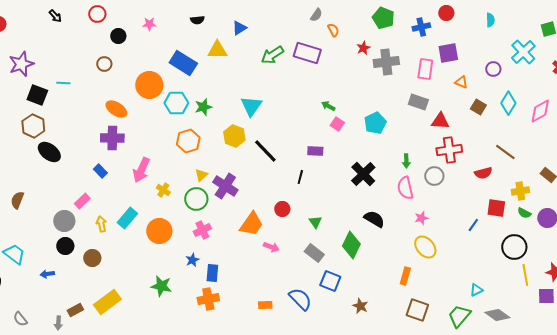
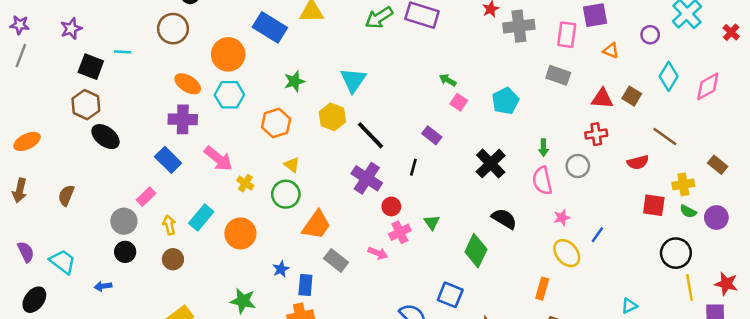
purple star: (21, 64) -> (71, 29), size x0.7
brown circle: (104, 64) -> (173, 29), size x1.6
cyan hexagon: (176, 103) -> (229, 95), moved
brown square: (478, 107) -> (632, 96), moved
red triangle: (440, 121) -> (602, 99), moved
red cross: (449, 150) -> (596, 134), size x0.7
purple rectangle: (315, 151) -> (432, 135), turned 35
pink arrow: (141, 170) -> (218, 159), turned -75
blue rectangle: (100, 171) -> (168, 160), size x1.5
yellow triangle: (201, 175) -> (292, 165), turned -40
purple cross: (225, 186) -> (367, 178), moved
orange trapezoid: (251, 224) -> (316, 225), moved
blue line: (473, 225) -> (597, 235), moved
pink cross: (202, 230) -> (400, 232), moved
gray rectangle: (314, 253) -> (336, 260), moved
brown circle: (92, 258) -> (173, 259), moved

